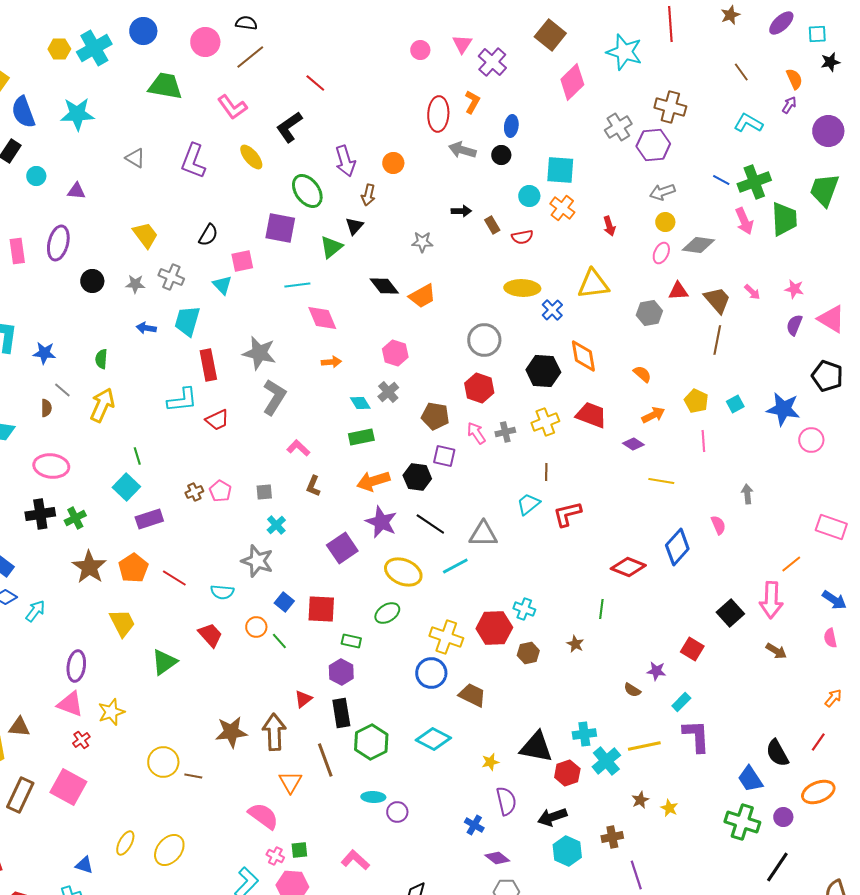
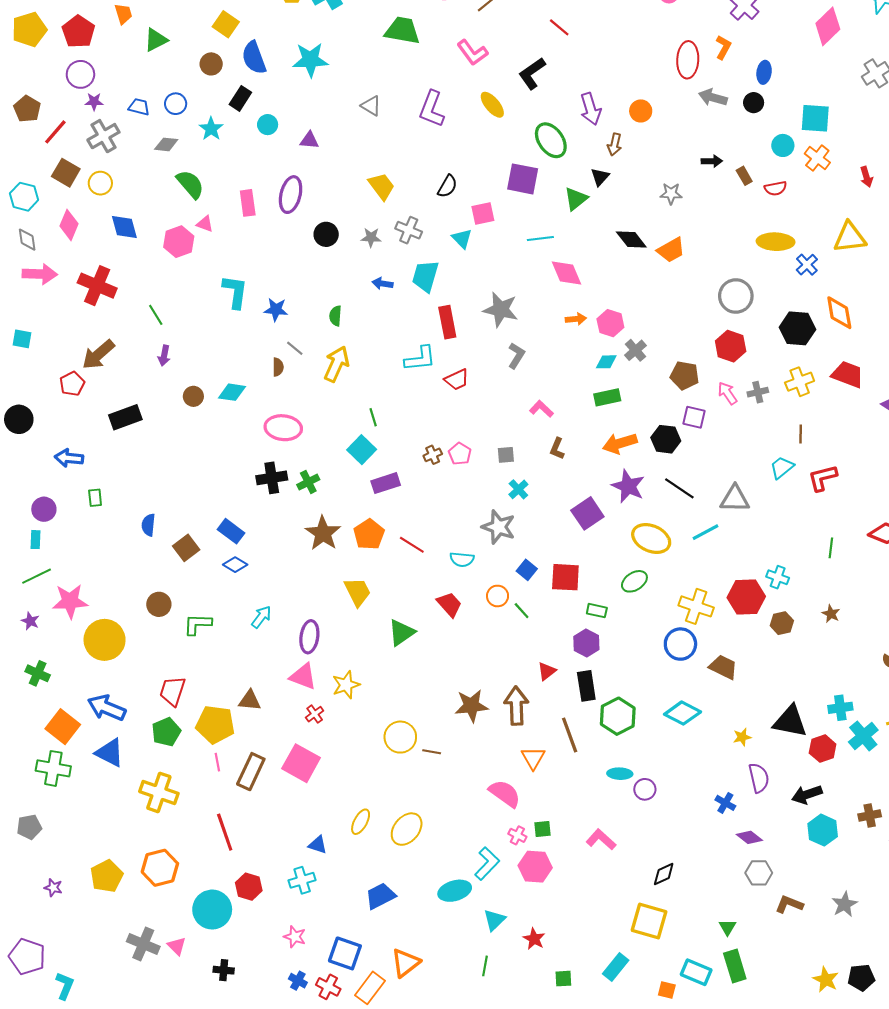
pink hexagon: (395, 353) -> (610, 323), moved
gray L-shape: (274, 397) -> (516, 356), size x0.7
cyan diamond: (360, 403) -> (606, 362), turned -60
green line: (601, 609) -> (831, 548), moved
cyan arrow: (35, 611) -> (261, 617), moved

